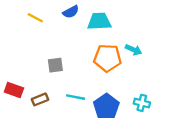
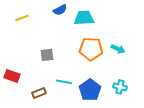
yellow line: (35, 18) -> (22, 18), moved, turned -48
cyan arrow: (134, 50) -> (118, 49), moved
brown rectangle: (40, 99) -> (39, 93), moved

